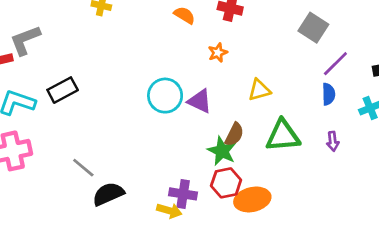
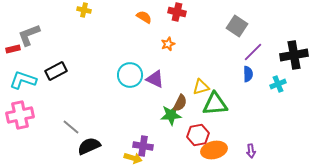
yellow triangle: (259, 90) -> (201, 87), moved
purple arrow: (333, 141) -> (251, 151), moved
green star: (222, 151) -> (171, 115), turned -30
red hexagon: (226, 183) -> (198, 135), moved
orange ellipse: (252, 199) -> (214, 150), moved

